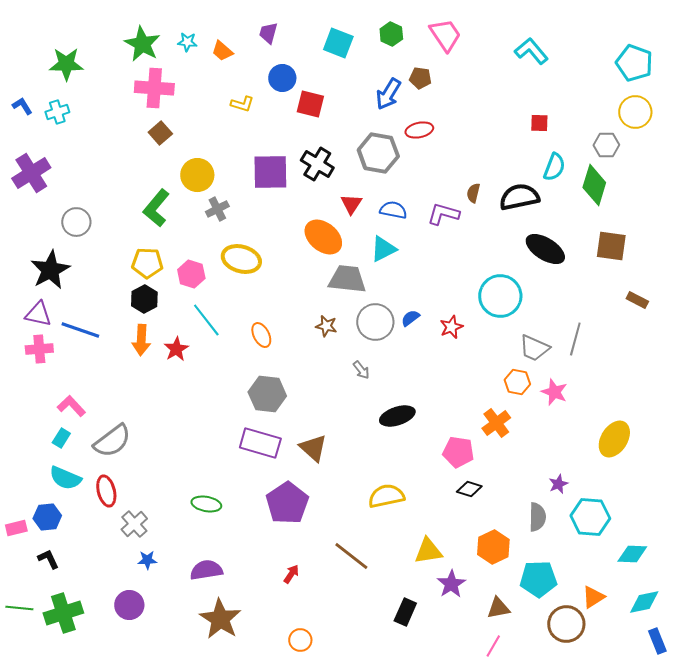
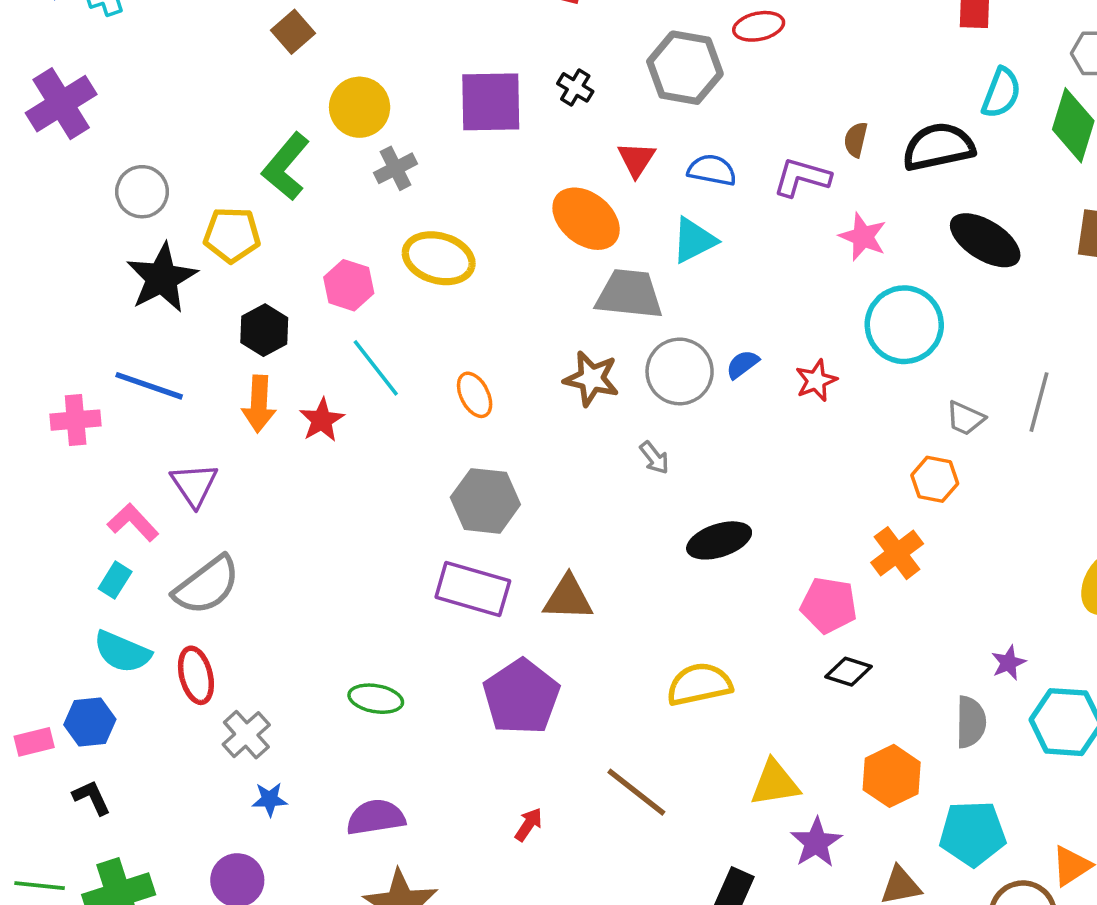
black cross: (317, 164) -> (575, 87), size x0.6
yellow pentagon: (147, 263) -> (232, 235), moved
black star: (50, 270) -> (162, 278), moved
purple triangle: (38, 314) -> (194, 485), moved, turned 44
brown star: (326, 326) -> (591, 379), size x1.4
gray trapezoid: (534, 348) -> (965, 418), size x0.7
pink star: (554, 392) -> (863, 237), moved
brown triangle: (313, 448) -> (568, 598), turned -40

